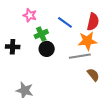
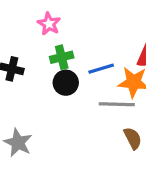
blue line: (65, 22) -> (101, 69), moved, turned -63

